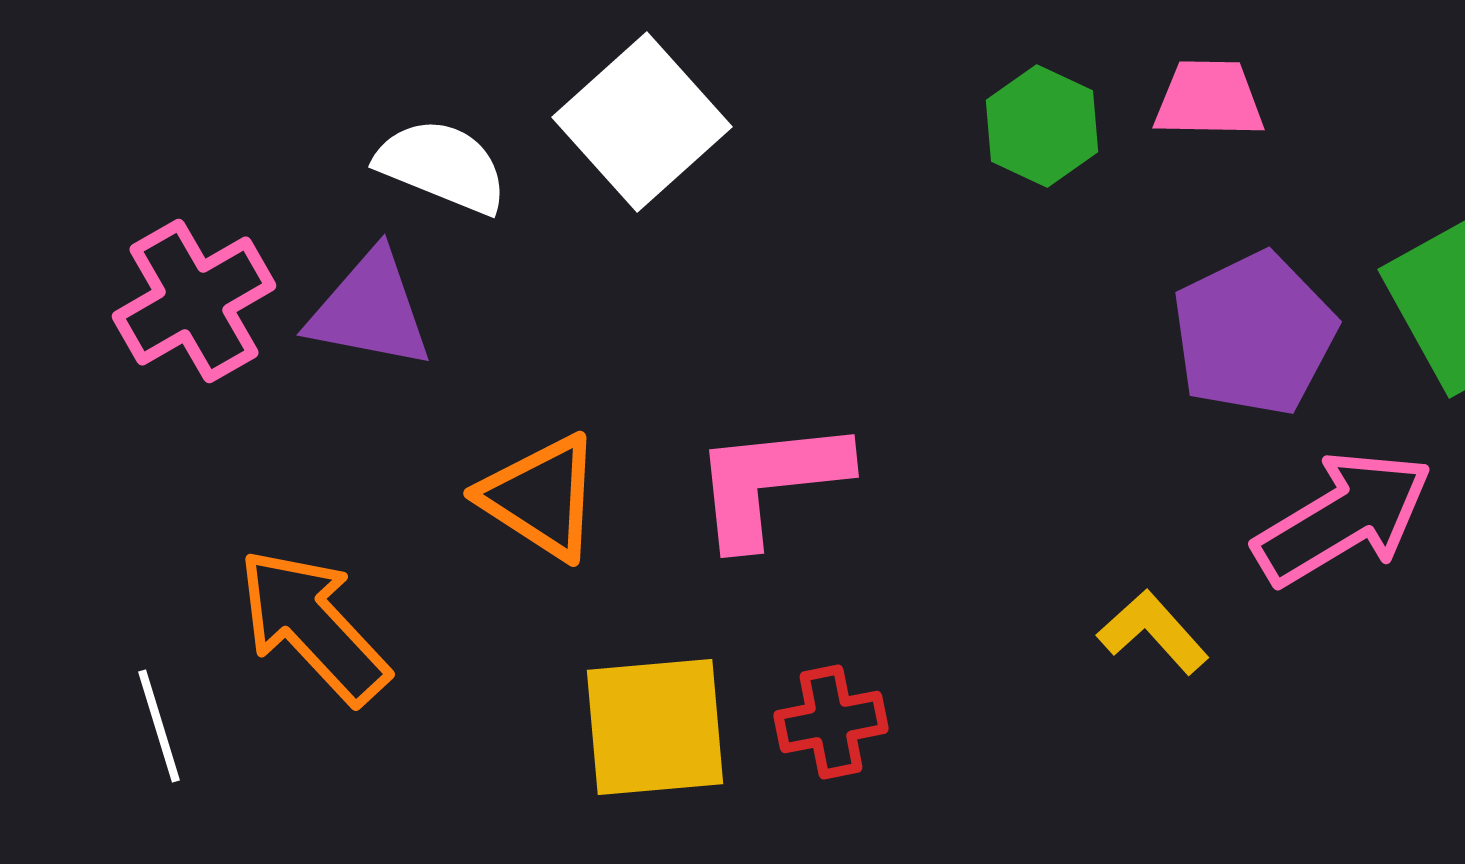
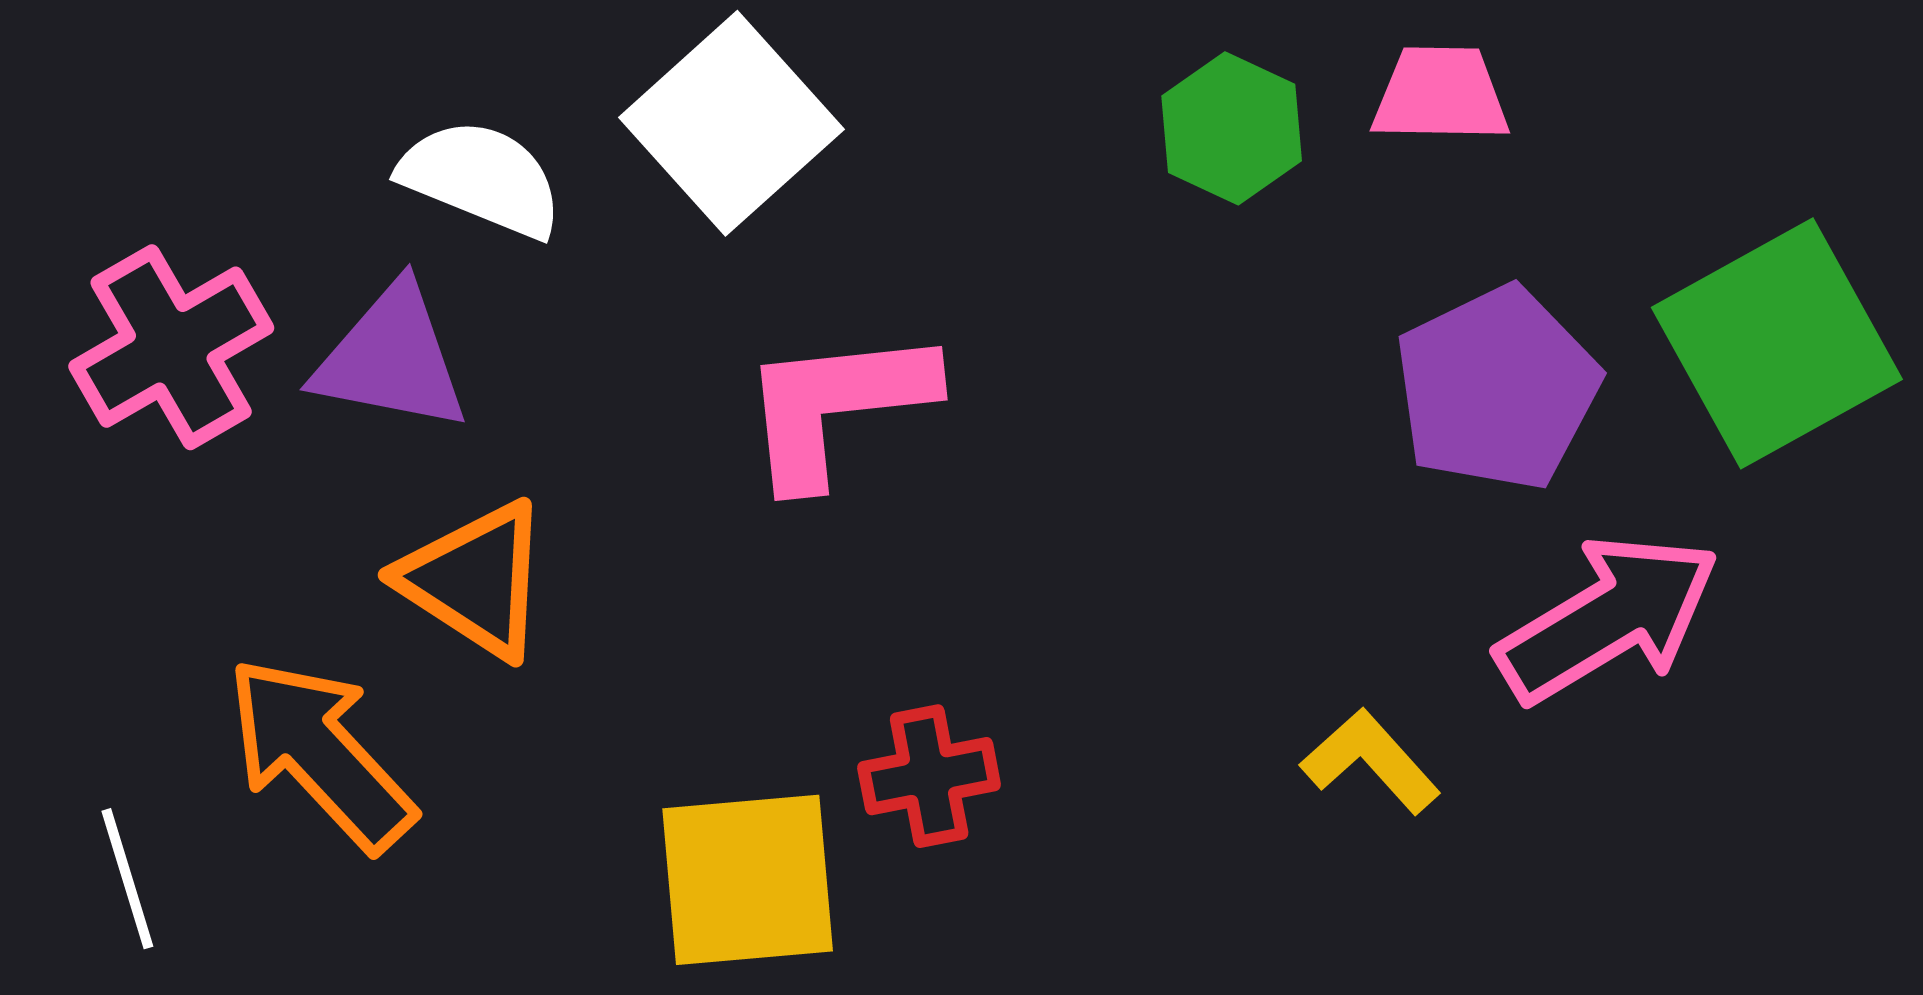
pink L-shape: (770, 482) -> (836, 406), moved
orange triangle: (541, 497) -> (475, 580), moved
red cross: (831, 722) -> (929, 776), moved

